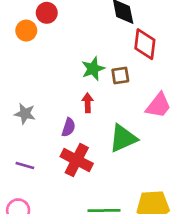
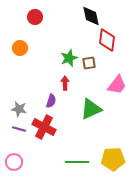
orange circle: (26, 31) -> (20, 48), moved
gray star: (25, 114) -> (19, 109), moved
red cross: (77, 160) -> (44, 127), moved

